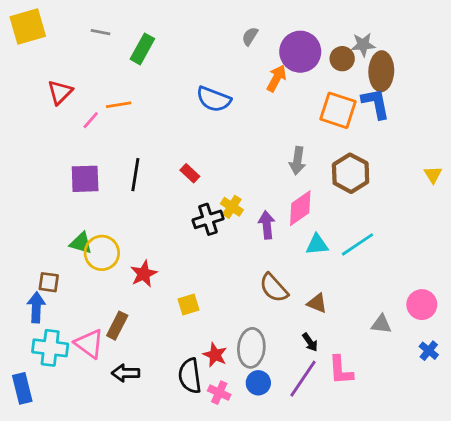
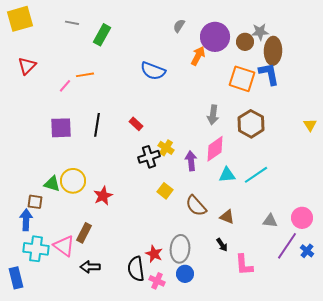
red triangle: (60, 92) -> (27, 66), moved
green triangle: (81, 243) -> (52, 184), moved
yellow square: (188, 305) -> (165, 191), moved, turned -35
gray triangle: (381, 324) -> (270, 221), moved
purple line: (303, 379) -> (287, 246), moved

